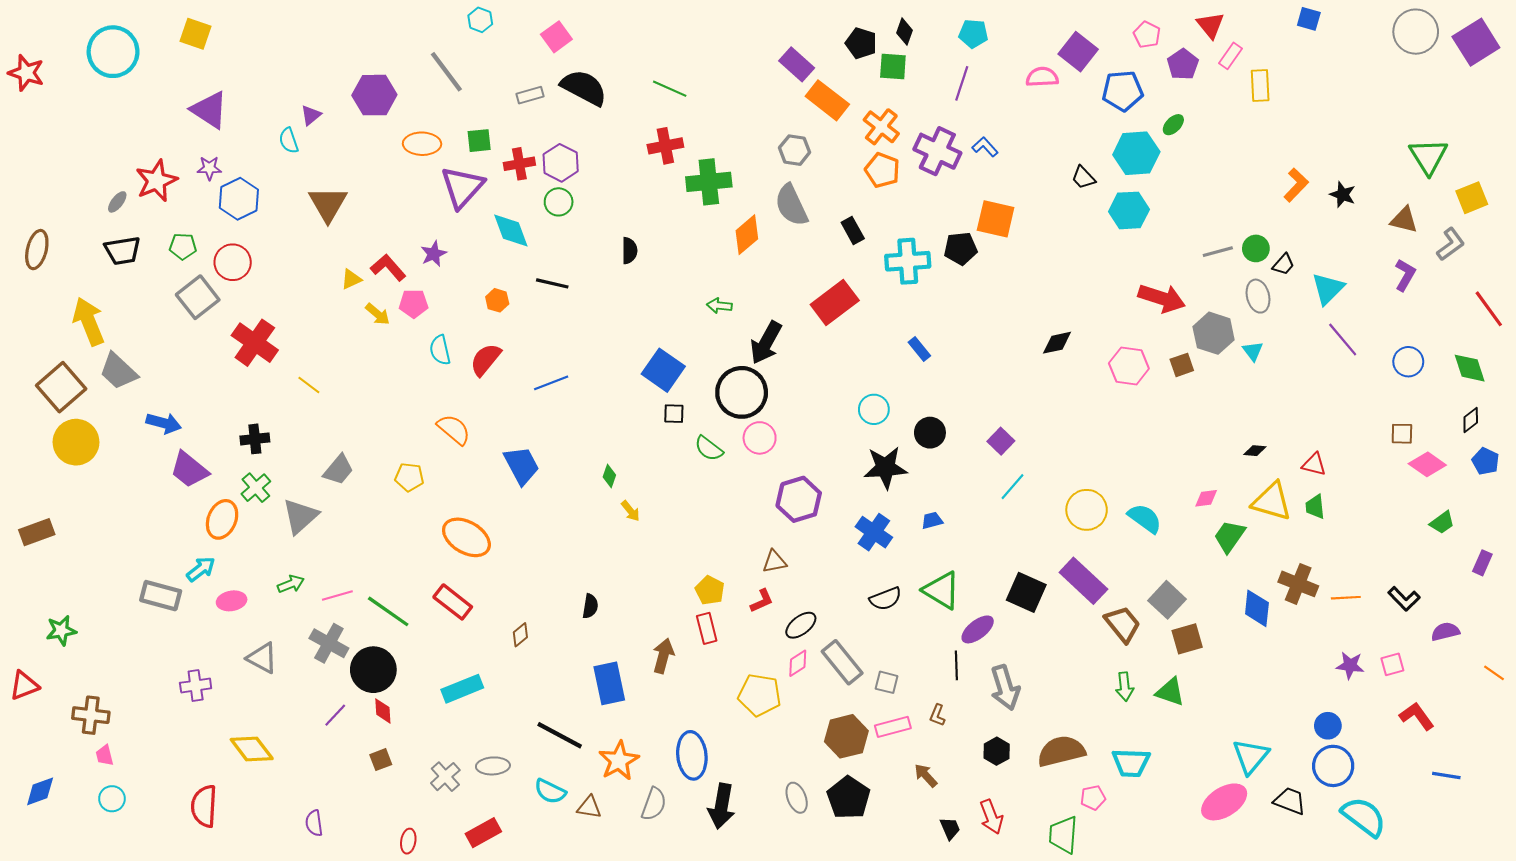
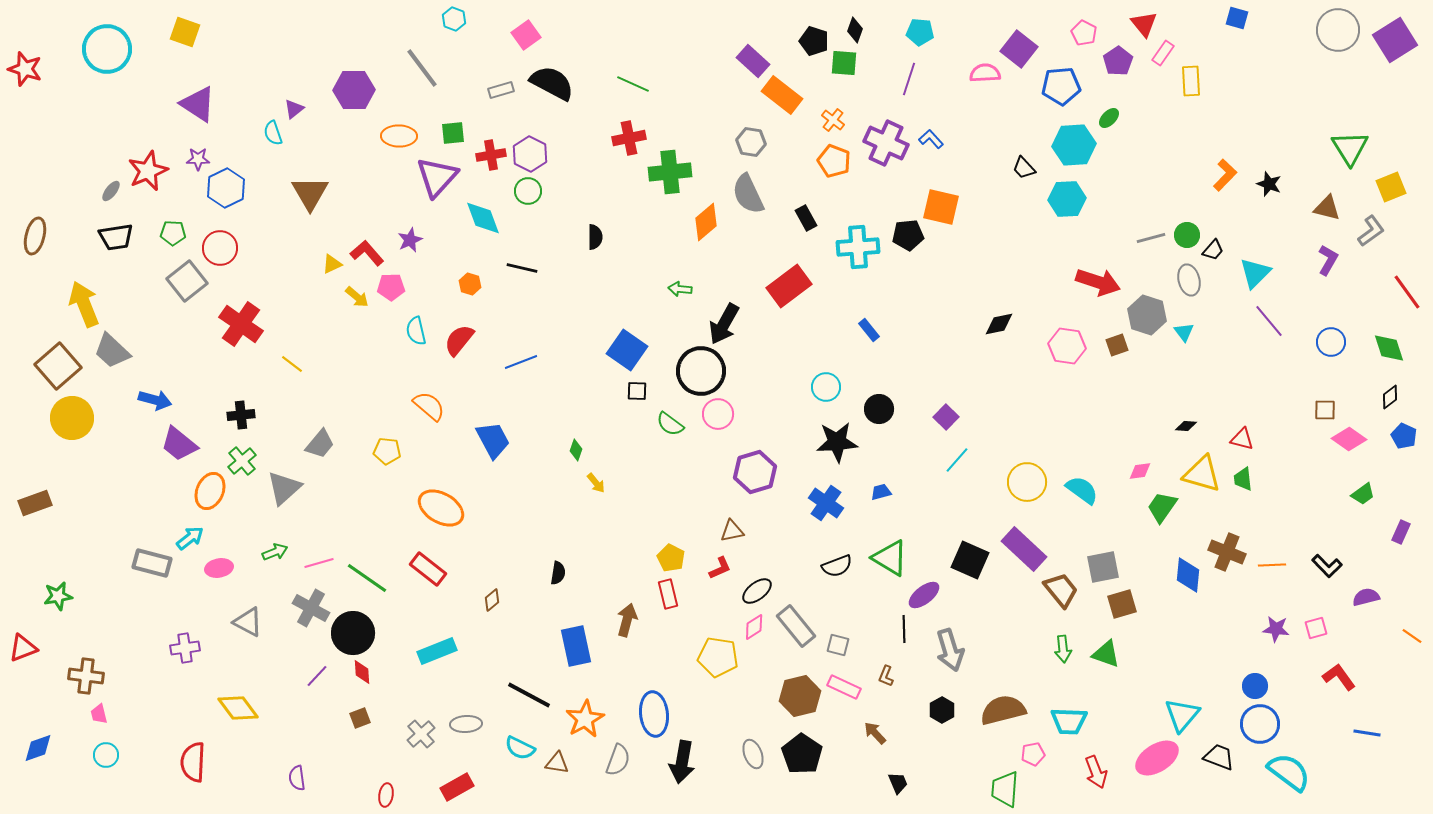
orange cross: (881, 127) -> (833, 120), size x0.7
gray square: (1167, 600) -> (1103, 567), turned 36
pink rectangle: (893, 727) -> (844, 687), turned 40
red arrow: (991, 817) -> (1096, 772), moved

